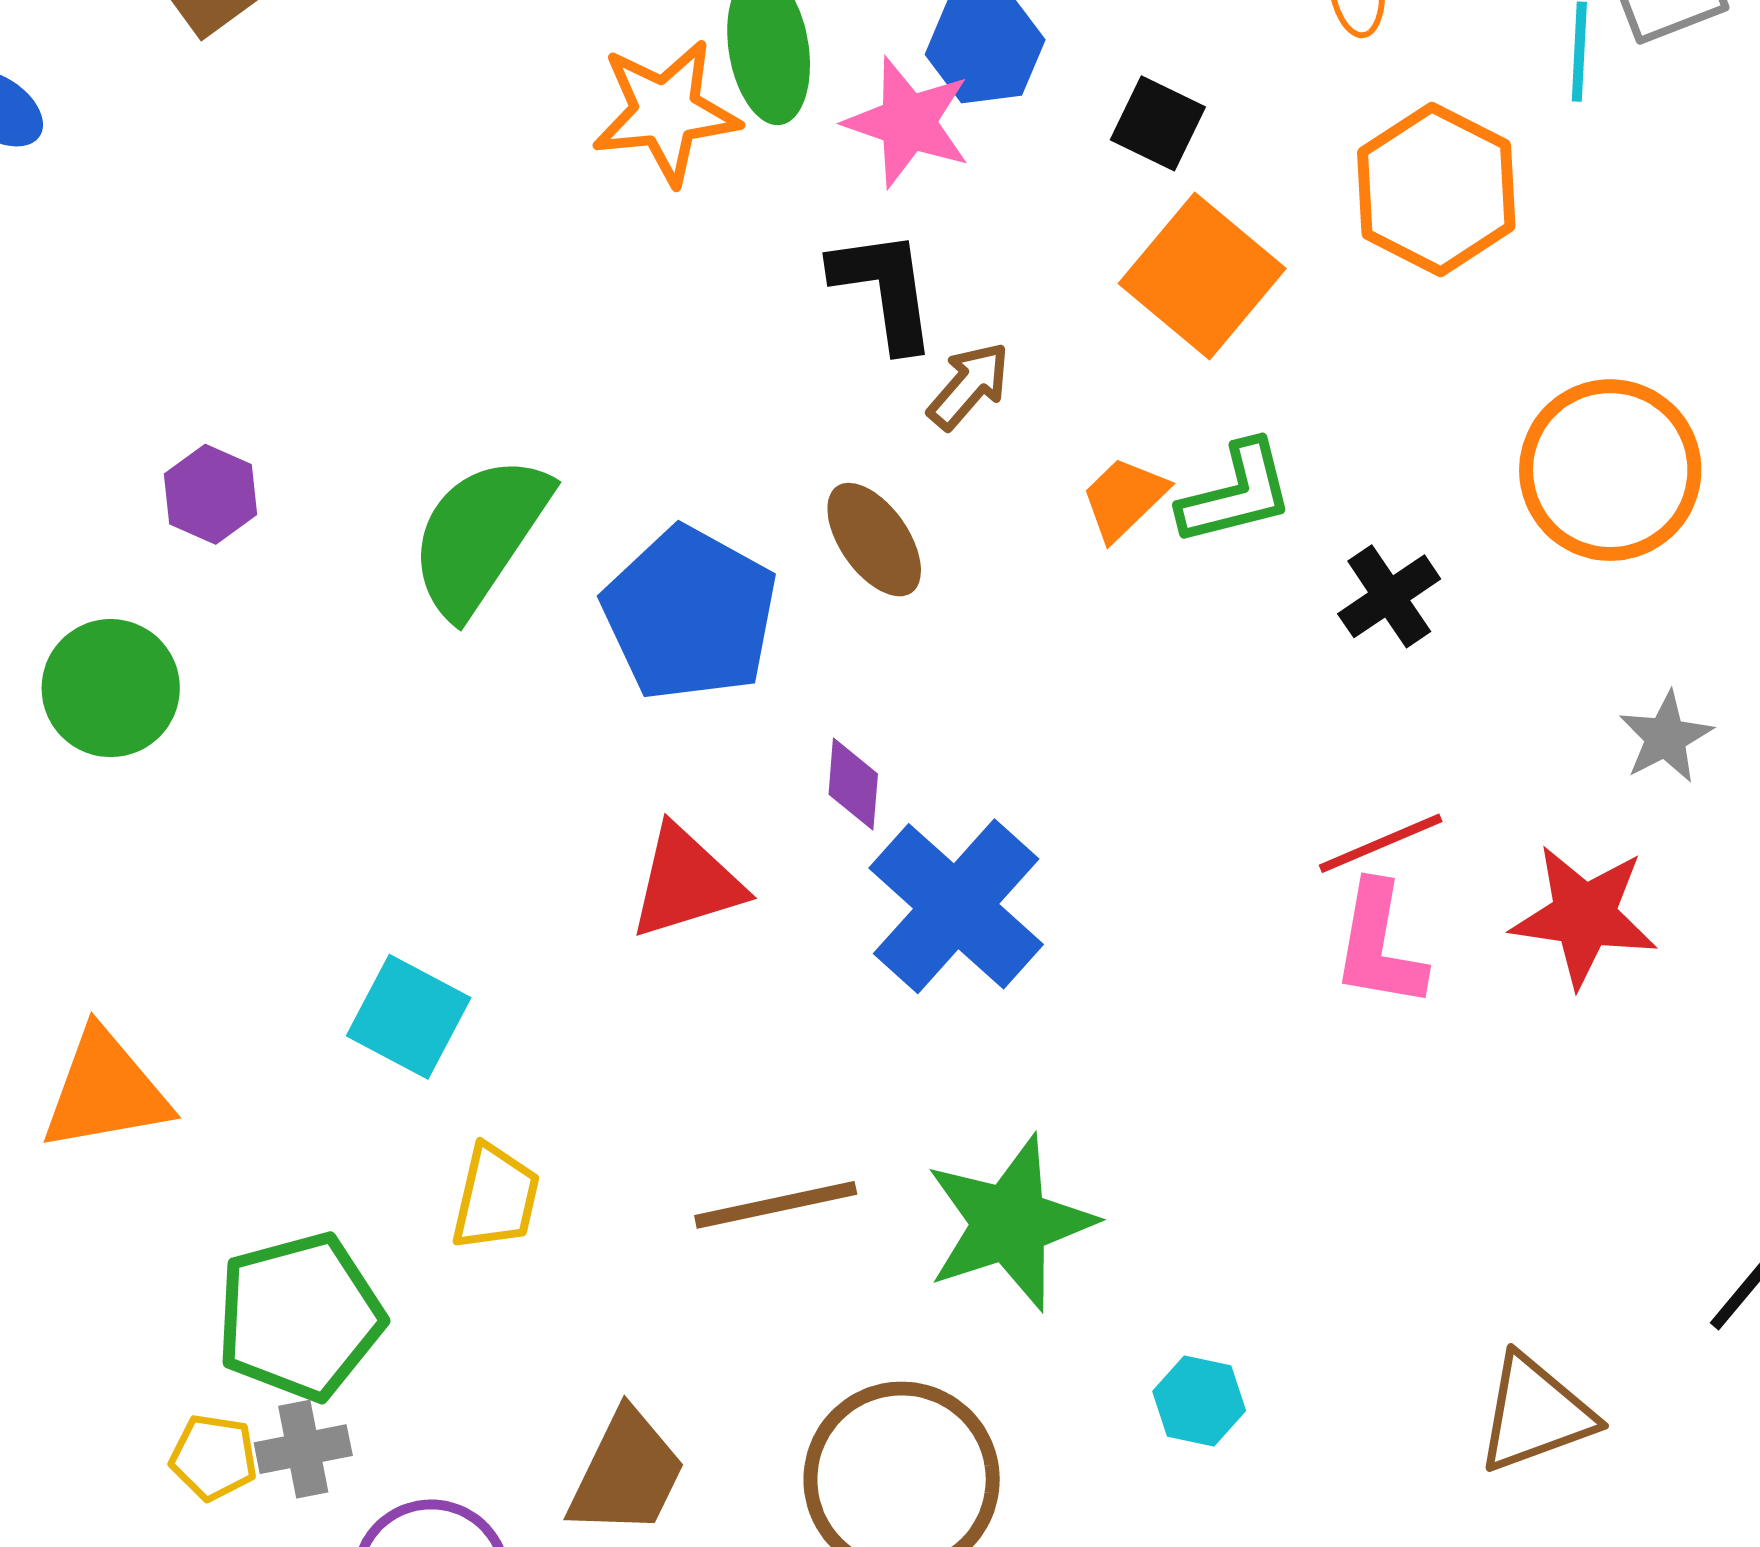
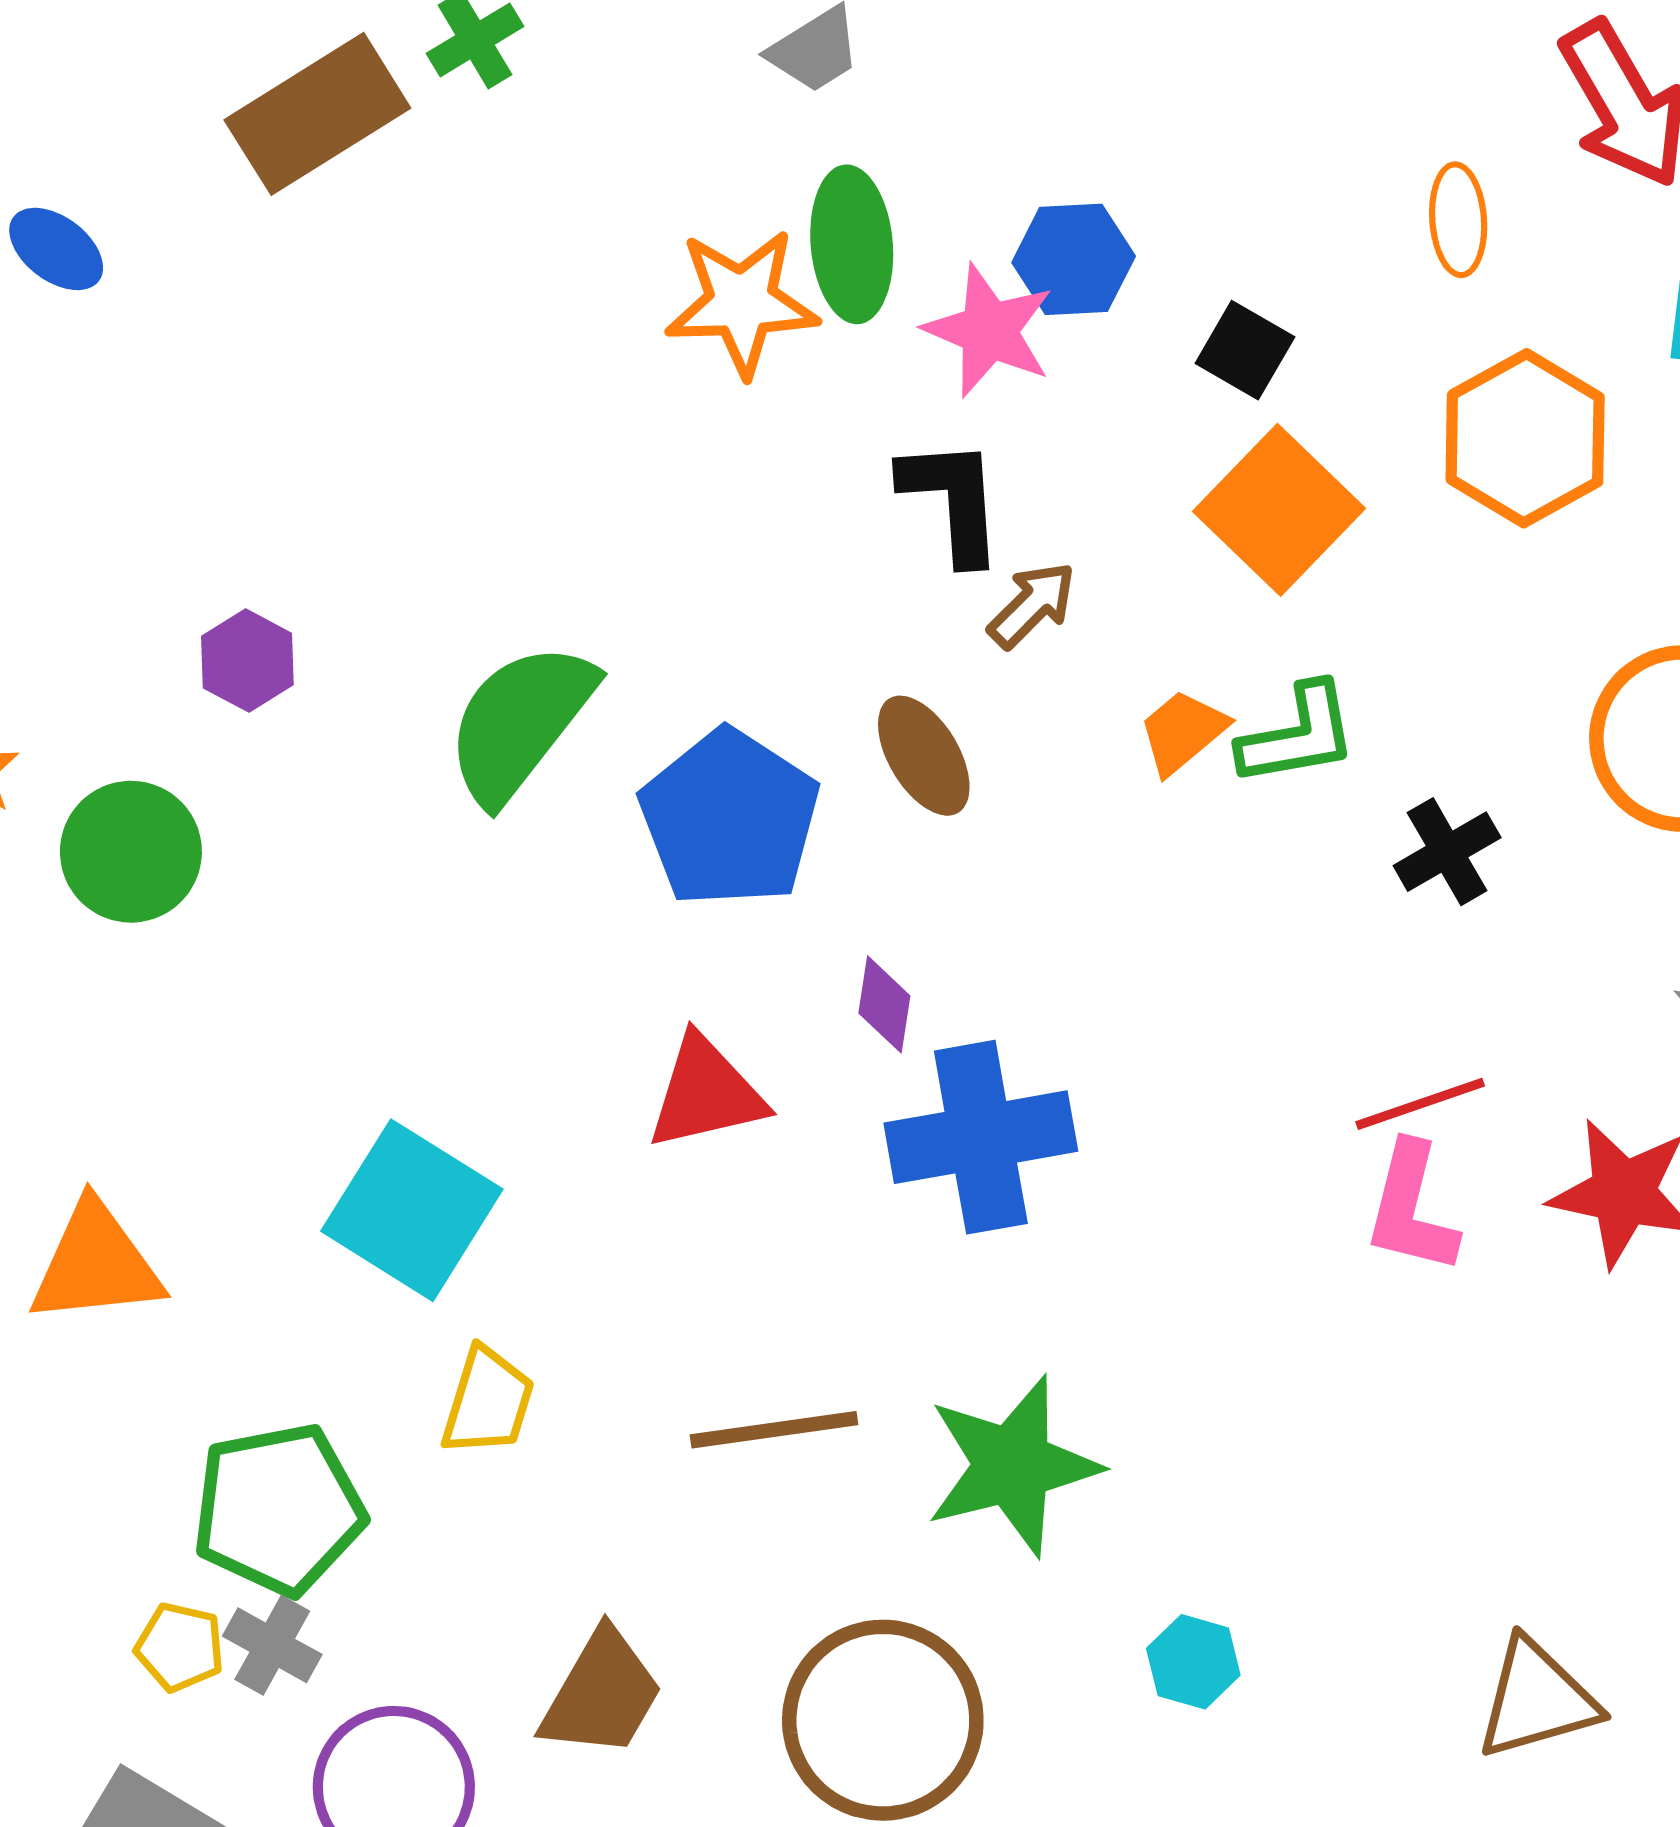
blue cross: (956, 906) -> (981, 1137), turned 34
cyan square: (409, 1017) -> (412, 1210), size x1.4
gray cross: (303, 1449) -> (272, 1645), turned 36

